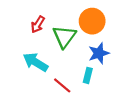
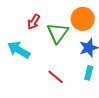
cyan arrow: (36, 62) -> (19, 50), moved
cyan rectangle: (88, 75) -> (89, 73), moved

